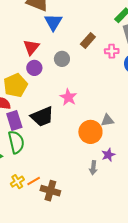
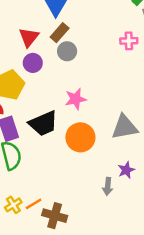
brown rectangle: (88, 41) -> (60, 33), moved
pink star: (68, 97) -> (76, 99), turned 30
gray triangle: (107, 120) -> (125, 127), size x1.6
orange circle: (90, 132) -> (80, 137), moved

